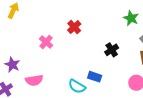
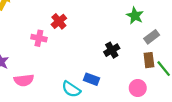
red cross: (74, 27) -> (59, 21), moved
pink cross: (46, 42) -> (39, 38), turned -32

